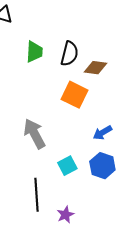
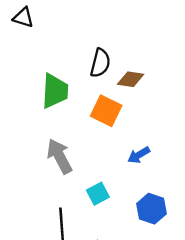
green trapezoid: (34, 52) -> (55, 91), moved, size x1.4
blue hexagon: (102, 166) -> (152, 209), moved

